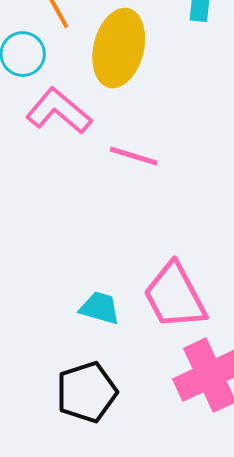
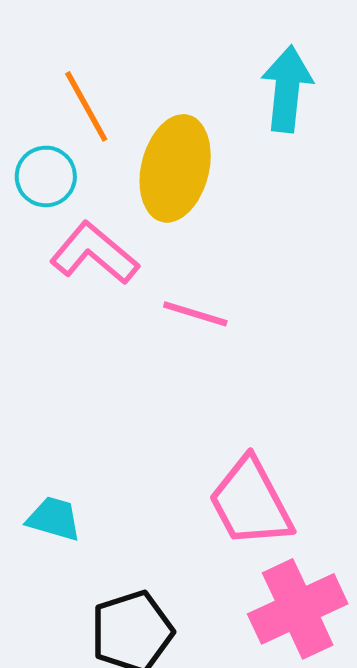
cyan trapezoid: (100, 308) -> (54, 519), moved

